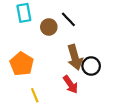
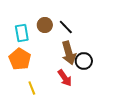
cyan rectangle: (24, 13) -> (22, 33), moved
black line: (68, 19) -> (66, 27), moved

